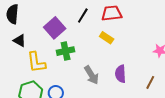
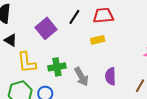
yellow rectangle: (107, 38) -> (98, 40), turned -48
green cross: (66, 51) -> (57, 67), moved

